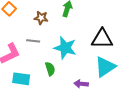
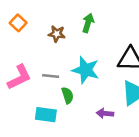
gray line: (33, 41) -> (51, 76), moved
cyan rectangle: (21, 79) -> (46, 115), moved

